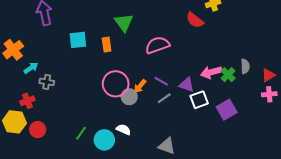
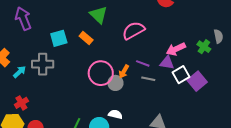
orange rectangle: (107, 44) -> (86, 38), turned -32
pink arrow: (211, 72) -> (176, 49), moved
gray cross: (47, 82) -> (43, 64), moved, size x1.5
gray line: (164, 98) -> (148, 79), turned 56
purple square: (227, 110) -> (197, 81), moved

